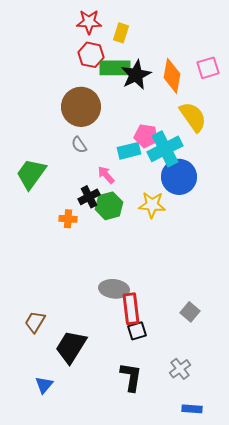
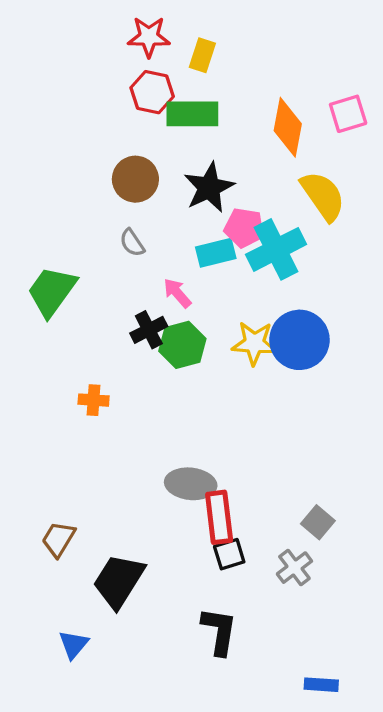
black star: (136, 75) -> (209, 188), moved
brown circle: (81, 107) -> (135, 179), size x0.7
blue circle: (179, 177) -> (299, 340), moved
orange cross: (68, 219) -> (94, 400), moved
gray cross: (180, 369) -> (294, 568), moved

